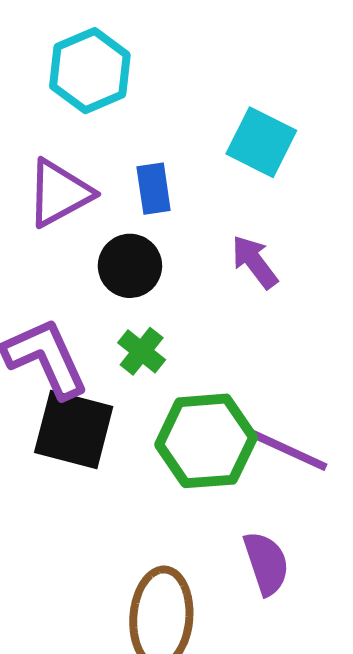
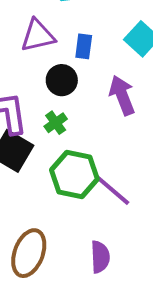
purple arrow: (255, 262) -> (122, 95), size x1.4
purple semicircle: (266, 563) -> (100, 257), moved

